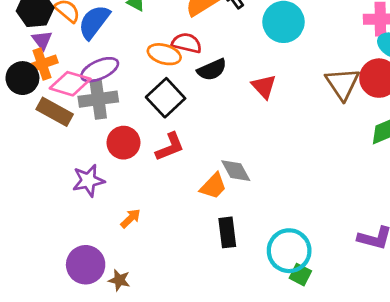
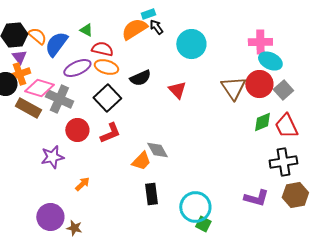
red semicircle: (187, 43) -> (102, 49), moved
purple ellipse: (100, 70) -> (77, 68), moved
gray cross: (98, 99) -> (59, 99), turned 32

